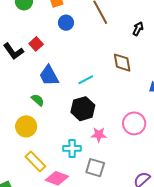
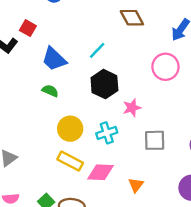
pink circle: (134, 123) -> (165, 67), moved
yellow circle: (26, 126) -> (70, 129), moved
gray square: (95, 168) -> (155, 140), moved

